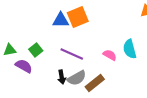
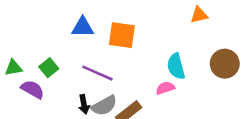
orange square: (78, 17) -> (122, 35), moved, turned 30
pink semicircle: (110, 55) -> (165, 88), moved, turned -48

